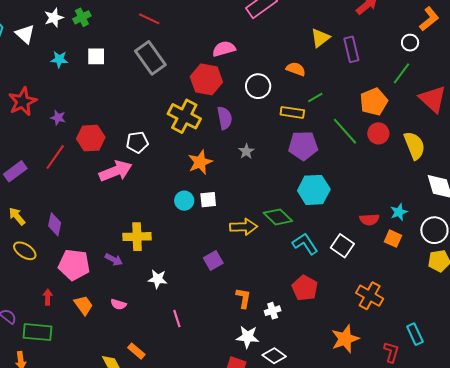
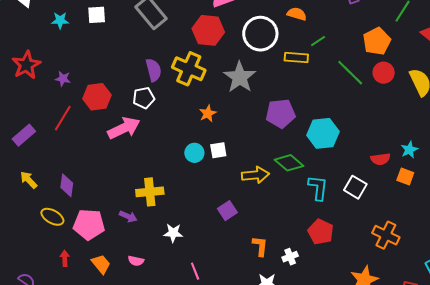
white circle: (258, 86) -> (260, 34), size x1.4
purple semicircle: (225, 118) -> (154, 70), moved
purple pentagon: (303, 146) -> (281, 114), moved
gray star: (246, 151) -> (240, 77), moved, size x2.0
orange star: (200, 162) -> (208, 113), size x0.7
cyan L-shape: (305, 244) -> (318, 188), turned 44
yellow ellipse: (25, 251) -> (52, 217), moved

